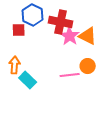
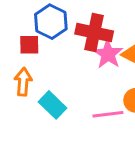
orange arrow: (15, 65) -> (23, 82), moved
cyan rectangle: (28, 80) -> (52, 105), moved

